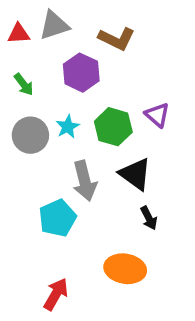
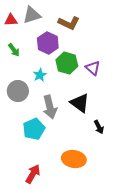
green hexagon: (113, 127) -> (67, 63), moved
gray circle: (30, 135) -> (18, 91), moved
black arrow: (149, 218) -> (99, 127), moved

